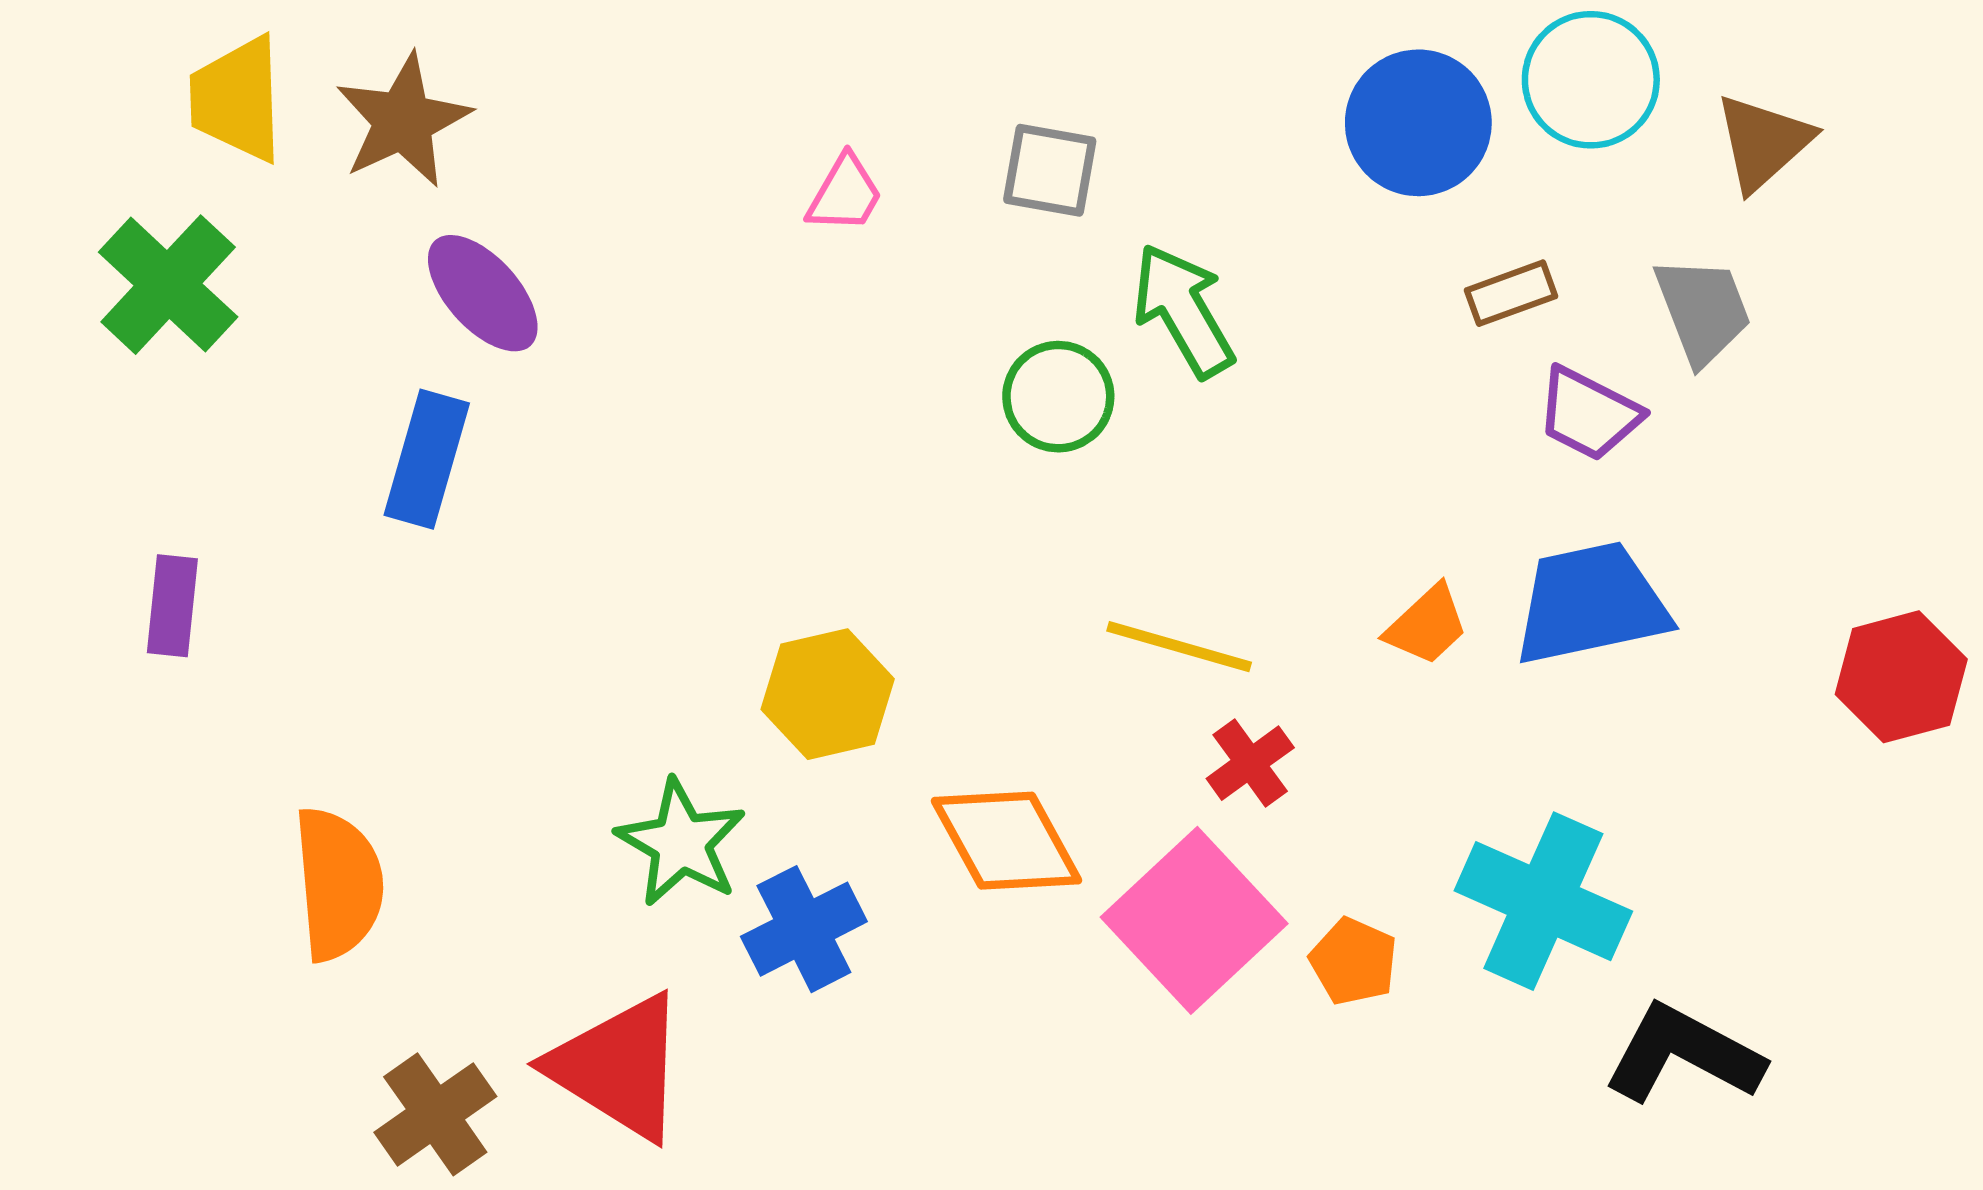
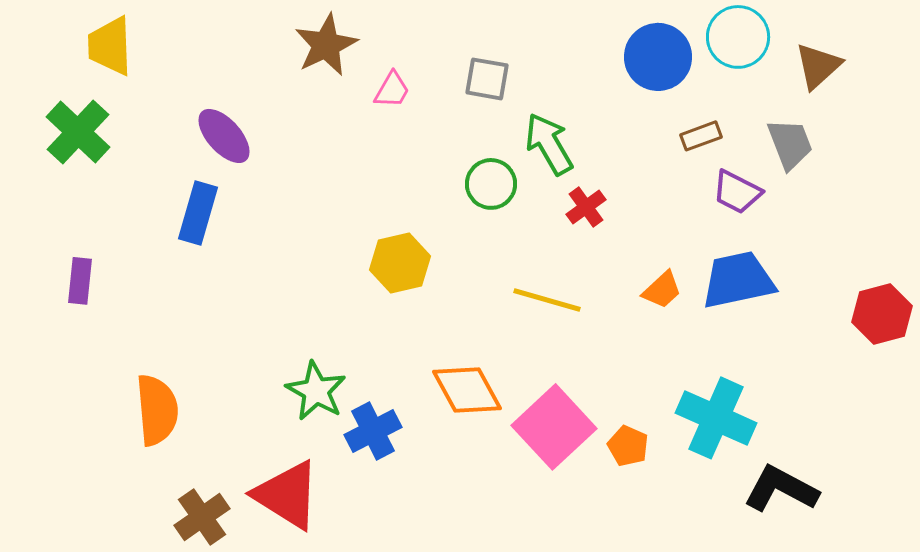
brown star: (403, 121) -> (326, 45), moved
yellow hexagon: (828, 694) -> (400, 263), moved
red cross: (1250, 763) -> (586, 207), moved

